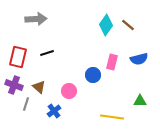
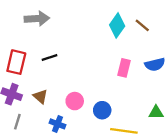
blue circle: (93, 75) -> (102, 110), moved
gray line: (26, 104) -> (17, 122), moved
blue cross: (54, 111) -> (58, 124), turned -32

